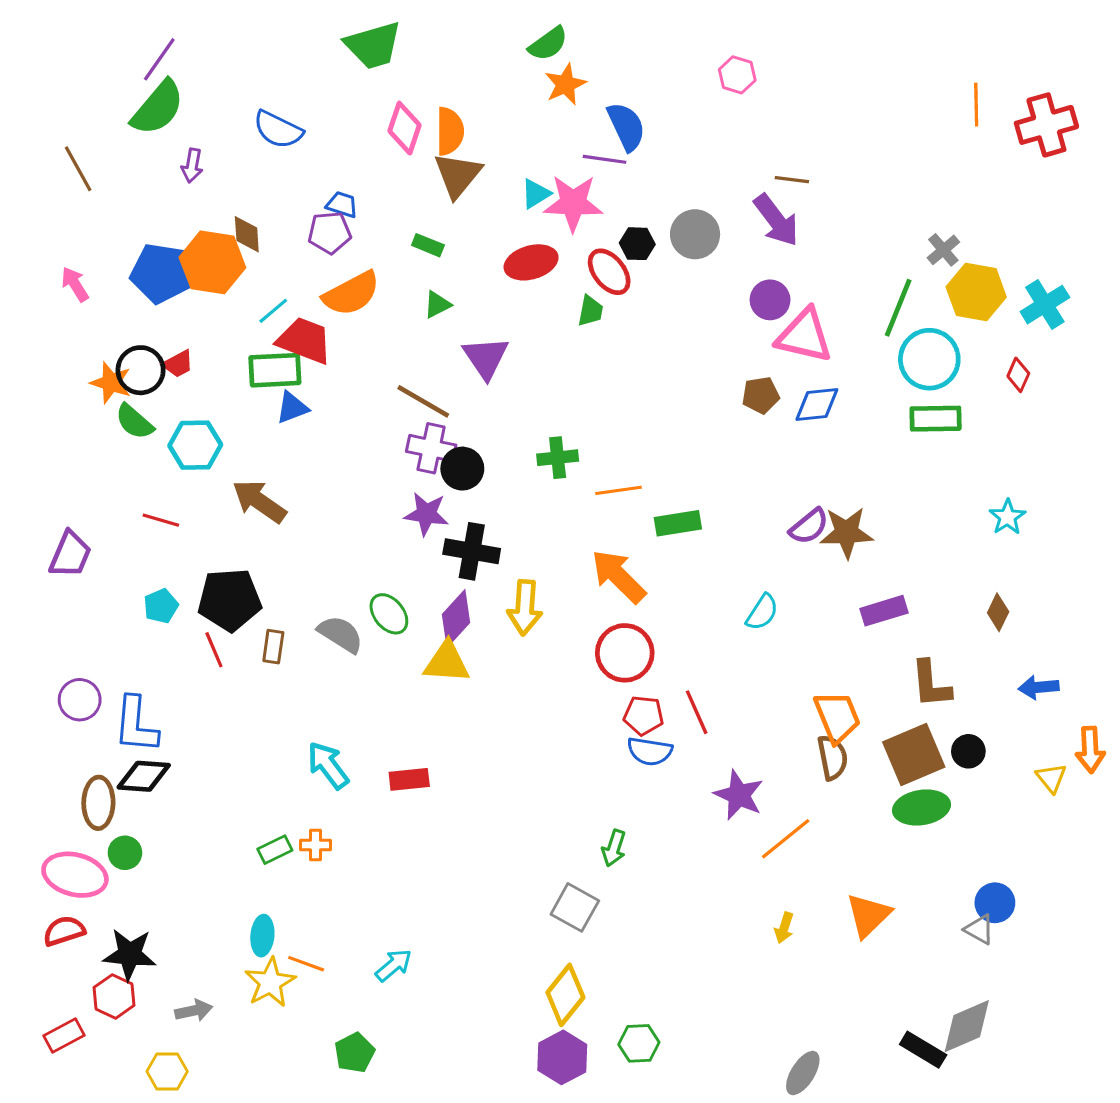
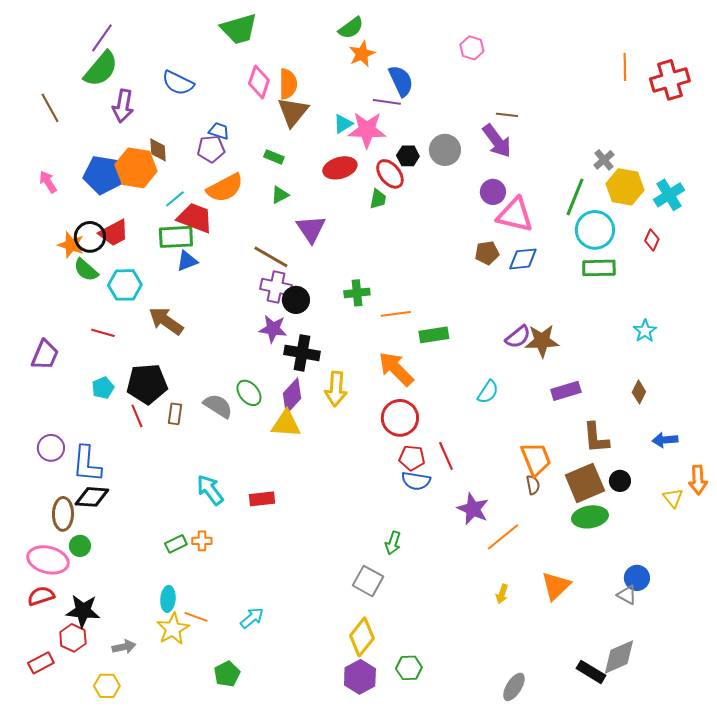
purple arrow: (192, 166) -> (123, 106), size x1.5
red trapezoid: (178, 364) -> (114, 233), size x1.5
brown semicircle: (832, 758) -> (533, 485), size x0.7

